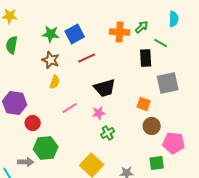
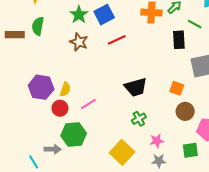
green star: (51, 34) -> (79, 15), turned 30
yellow semicircle: (55, 82) -> (65, 89), moved
black trapezoid: (105, 88) -> (136, 87), moved
pink line: (70, 108) -> (88, 104), moved
pink star: (99, 113) -> (157, 141), moved

